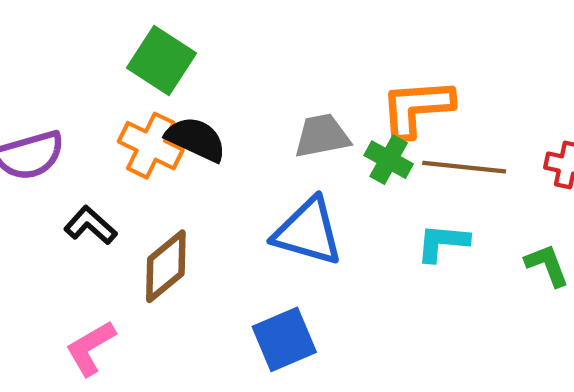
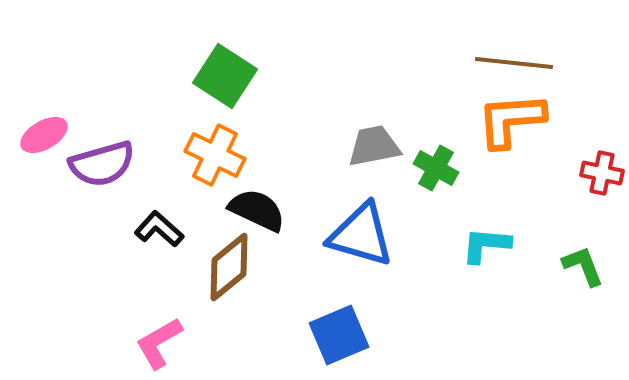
orange L-shape: (417, 108) -> (511, 120), moved
black semicircle: (196, 139) -> (257, 210), moved
brown line: (464, 167) -> (514, 63), moved

